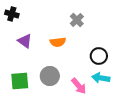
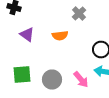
gray circle: (50, 76) -> (52, 80), moved

